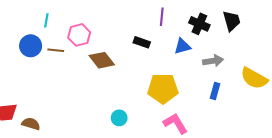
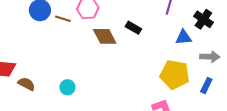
black rectangle: (142, 42) -> (133, 28), moved
yellow pentagon: (163, 88) -> (175, 75), moved
cyan circle: (119, 118) -> (67, 87), moved

